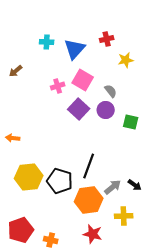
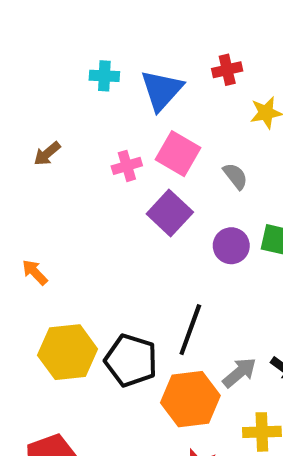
brown arrow: (16, 71) -> (47, 154), moved
purple circle: (106, 110) -> (231, 246), moved
orange arrow: (13, 138) -> (35, 272), turned 40

